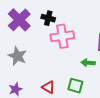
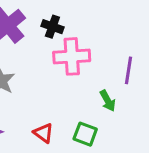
green arrow: (88, 63) -> (108, 101), turned -128

